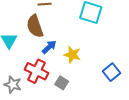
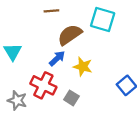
brown semicircle: (35, 26) -> (70, 35), moved, turned 75

